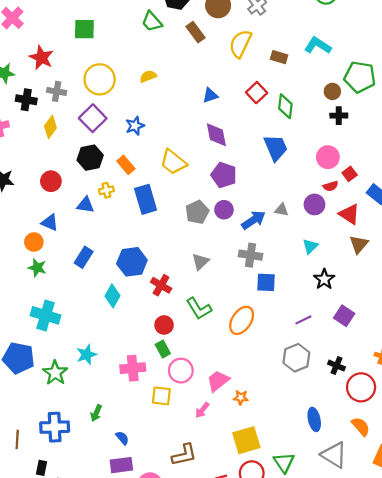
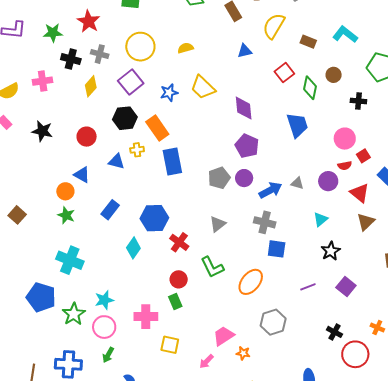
brown circle: (332, 91) -> (334, 75), moved
blue triangle: (210, 95) -> (245, 51), moved
yellow trapezoid: (173, 162) -> (203, 87), moved
orange rectangle: (126, 165) -> (157, 128), size x1.4
gray hexagon: (296, 358) -> (273, 322), moved
pink circle: (181, 371) -> (104, 327), moved

